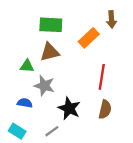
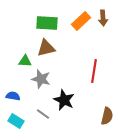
orange rectangle: (89, 38) -> (81, 21), moved
blue semicircle: (25, 103) -> (13, 96), moved
brown semicircle: (105, 109) -> (107, 116), moved
gray line: (52, 131) -> (43, 114), moved, turned 72

